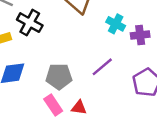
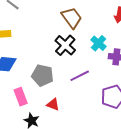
black cross: (30, 23) -> (65, 45), moved
pink rectangle: (53, 105) -> (21, 97), moved

